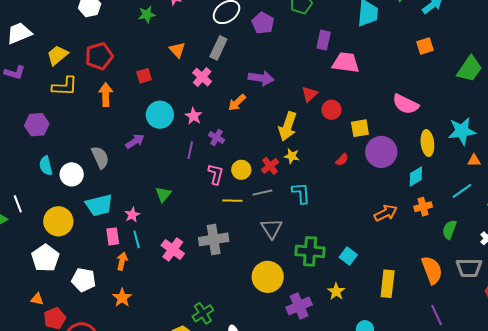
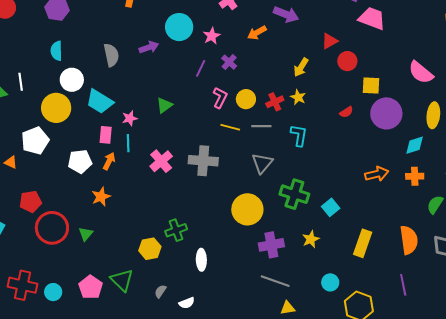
yellow arrow: (288, 126) -> (301, 67), size x0.7
white circle: (72, 174) -> (72, 80), moved
cyan trapezoid: (99, 205) -> (100, 101), turned 32
white pentagon: (84, 280) -> (80, 161), moved, turned -30
orange triangle: (37, 299) -> (11, 162), moved

